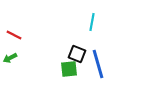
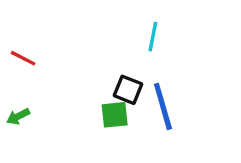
green arrow: (10, 58) -> (18, 116), moved

